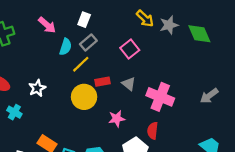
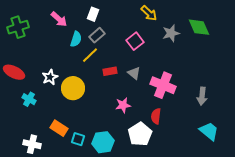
gray star: (169, 25) -> (171, 33), moved
gray arrow: (209, 96) -> (202, 96), moved, turned -48
yellow circle: (84, 97) -> (73, 88), moved

